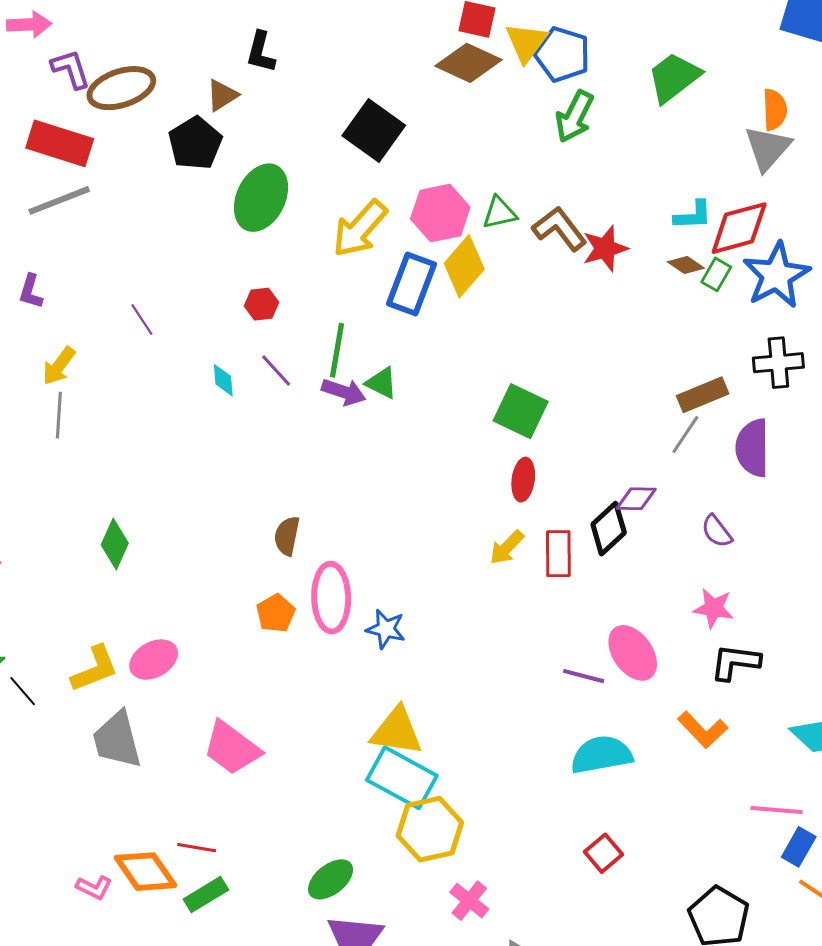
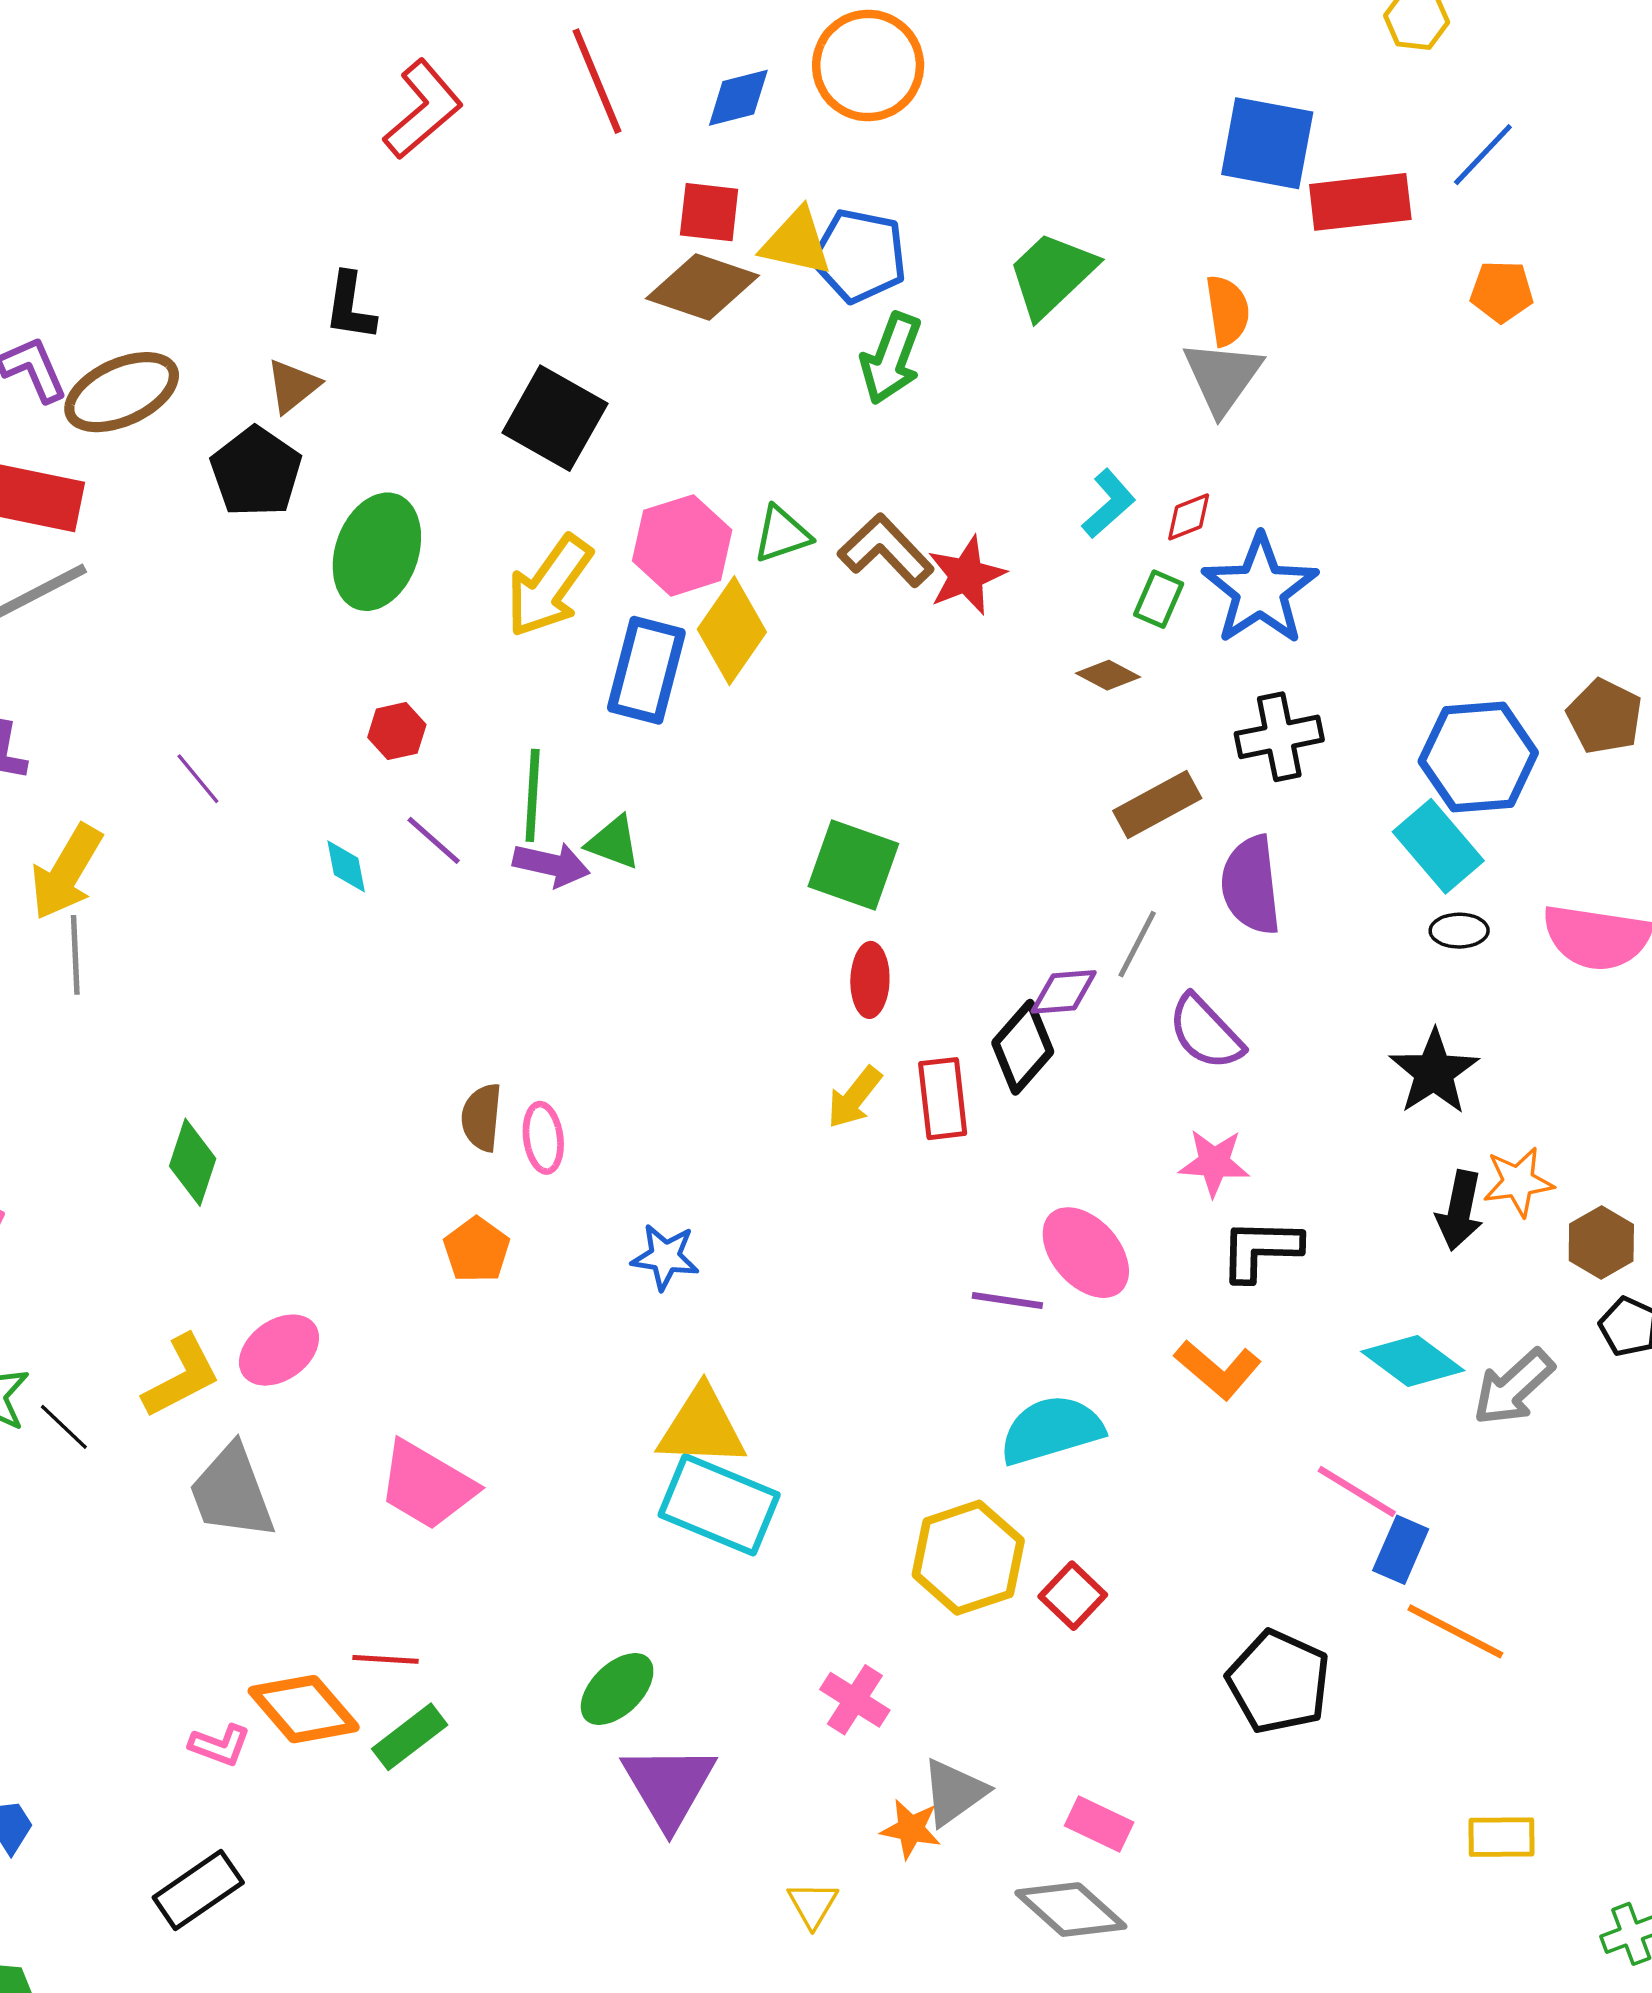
yellow triangle: (526, 42) -> (796, 242), turned -48
cyan L-shape: (693, 215) -> (1109, 504), turned -33
red diamond: (739, 228) -> (1189, 517), size x0.5
brown diamond: (686, 265) -> (1108, 675), moved
yellow arrow: (59, 366) -> (66, 872), size x1.4
gray line: (685, 434) -> (1137, 944), moved
purple semicircle: (717, 531) -> (1206, 1032), size x1.4
pink ellipse: (331, 598) -> (543, 1138), moved, size x0.6
pink line: (777, 810) -> (1357, 1491), turned 33
yellow hexagon: (430, 829) -> (968, 1558), moved

